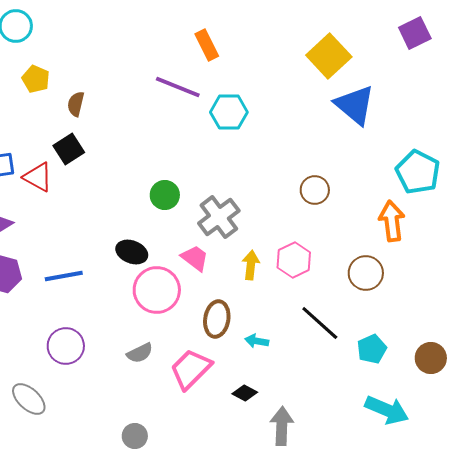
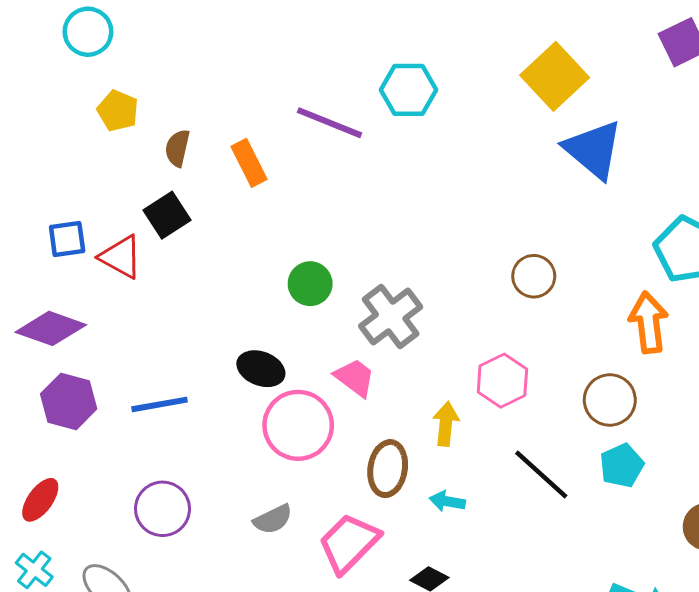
orange rectangle: (207, 45) -> (249, 163), moved
cyan hexagon: (229, 112) -> (409, 90), moved
yellow arrow: (251, 265) -> (446, 424), moved
cyan pentagon: (372, 349) -> (622, 466), moved

